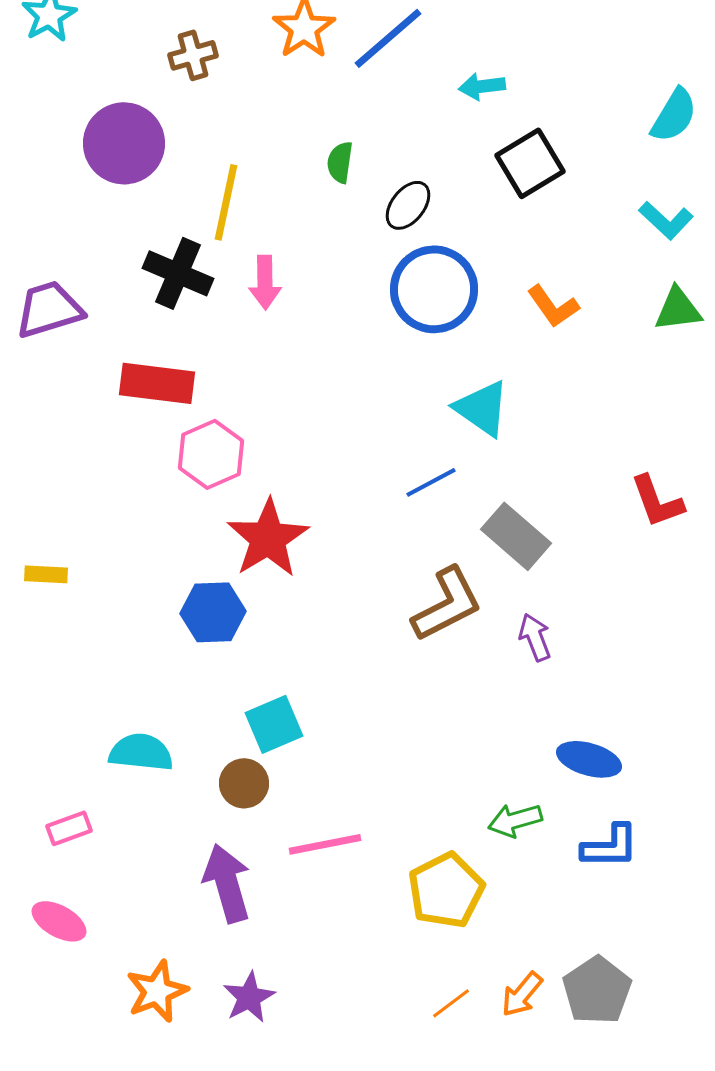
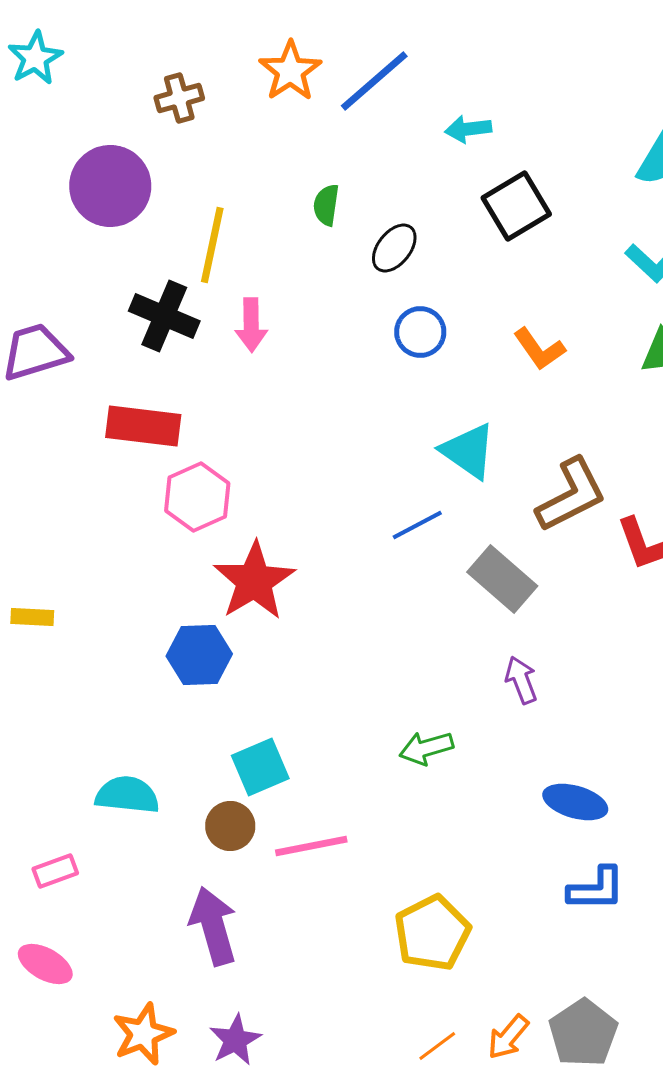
blue circle: (434, 289) -> (420, 332), size x0.6
brown L-shape: (447, 604) -> (571, 495), moved
green arrow: (515, 820) -> (426, 748), moved
pink line: (325, 844) -> (311, 846), moved

